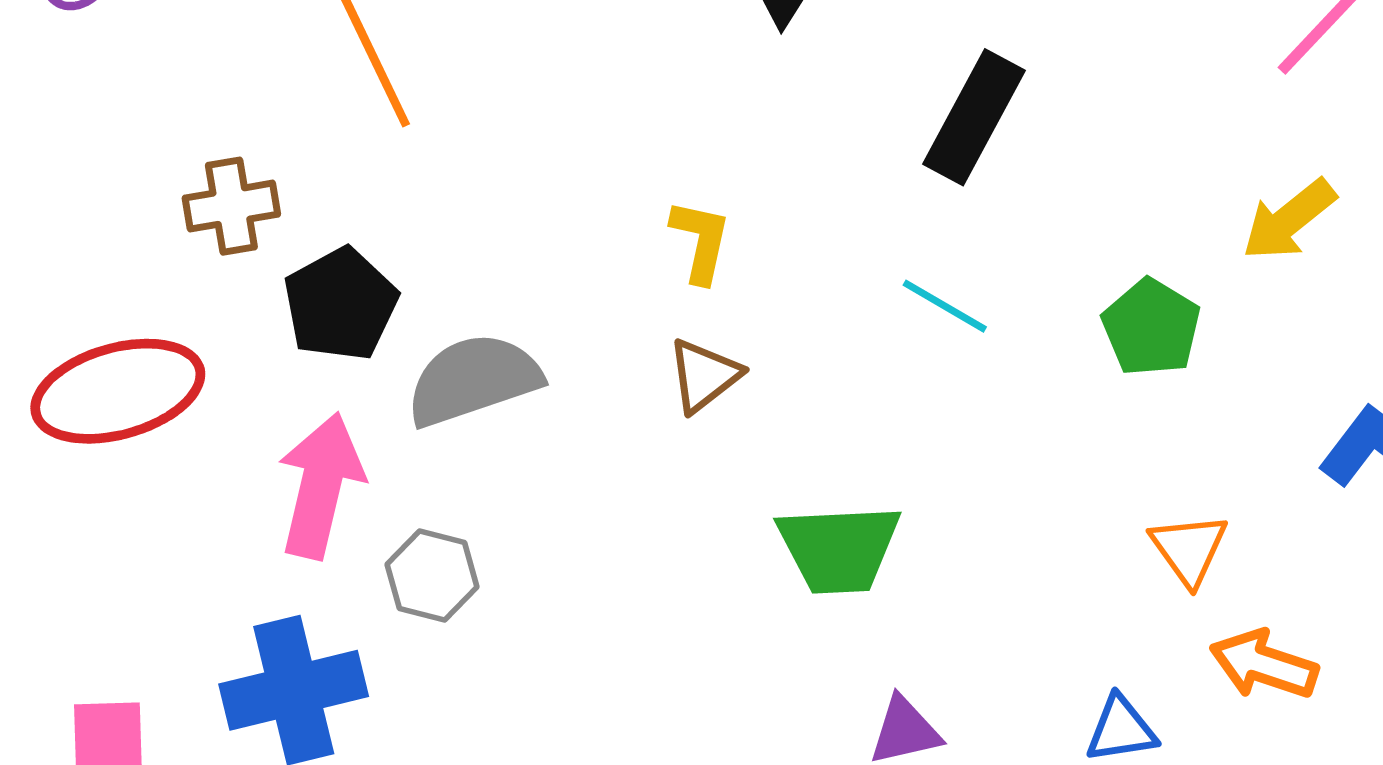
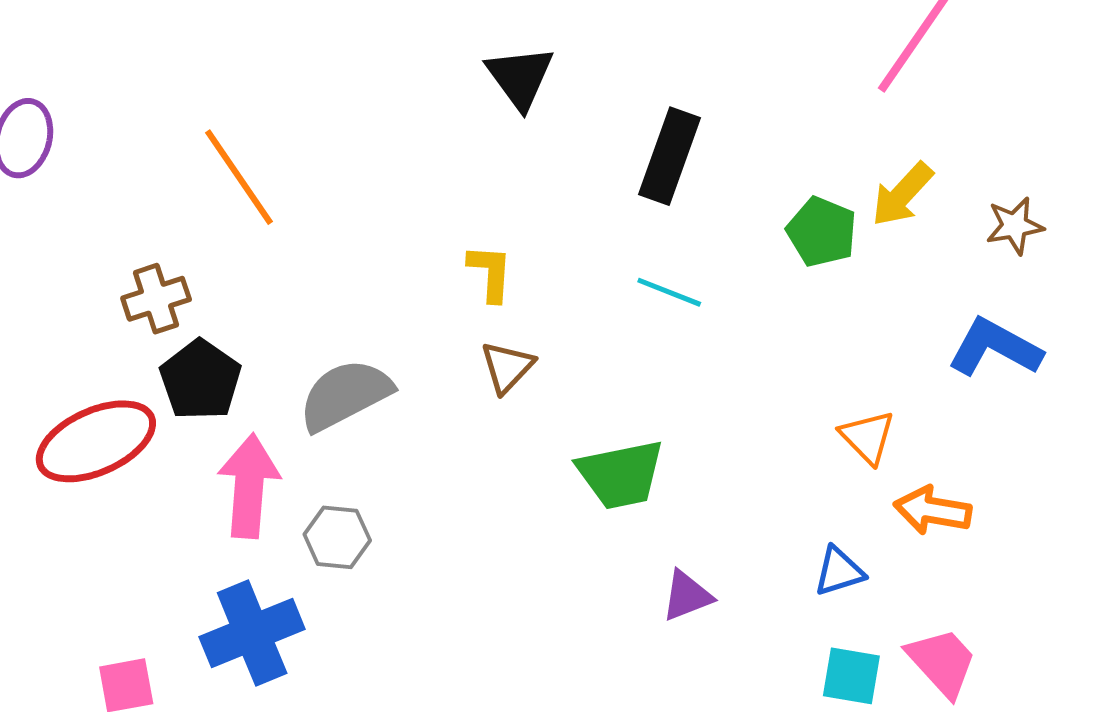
black pentagon: (341, 304) -> (200, 380), moved
green pentagon: (1151, 327) -> (822, 232), moved

